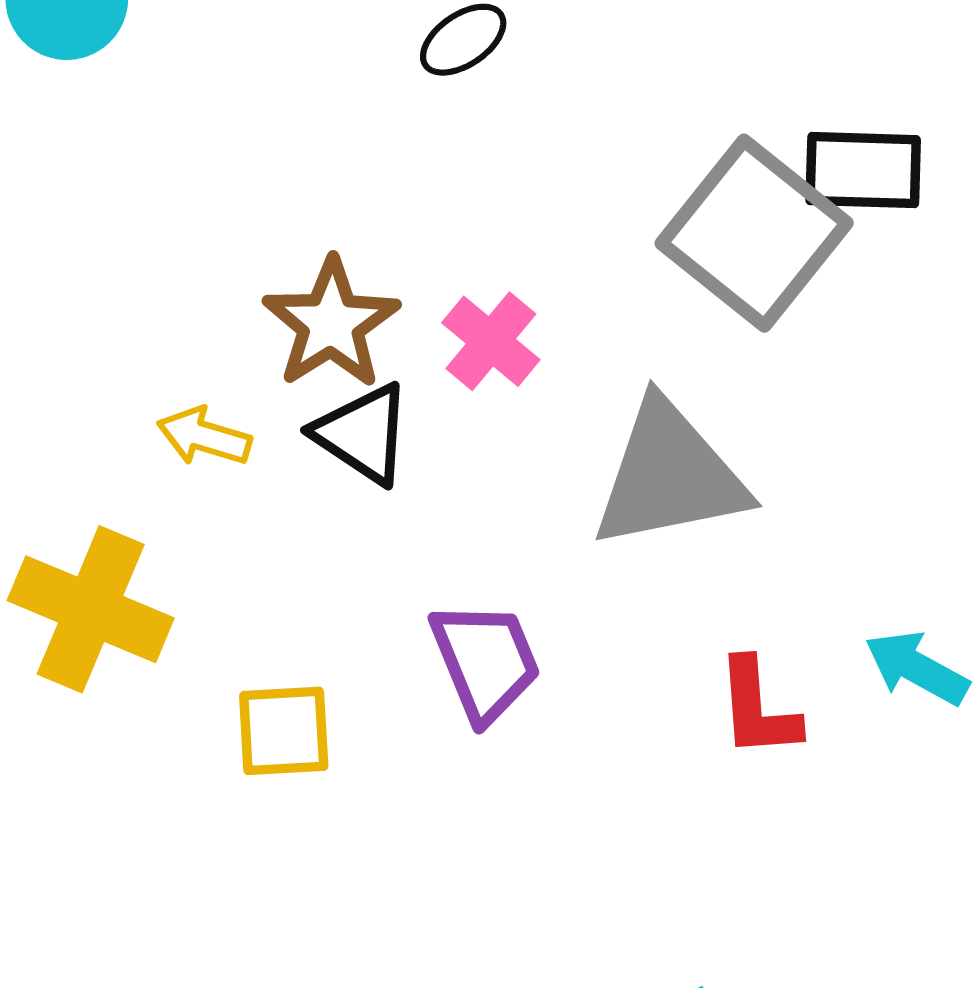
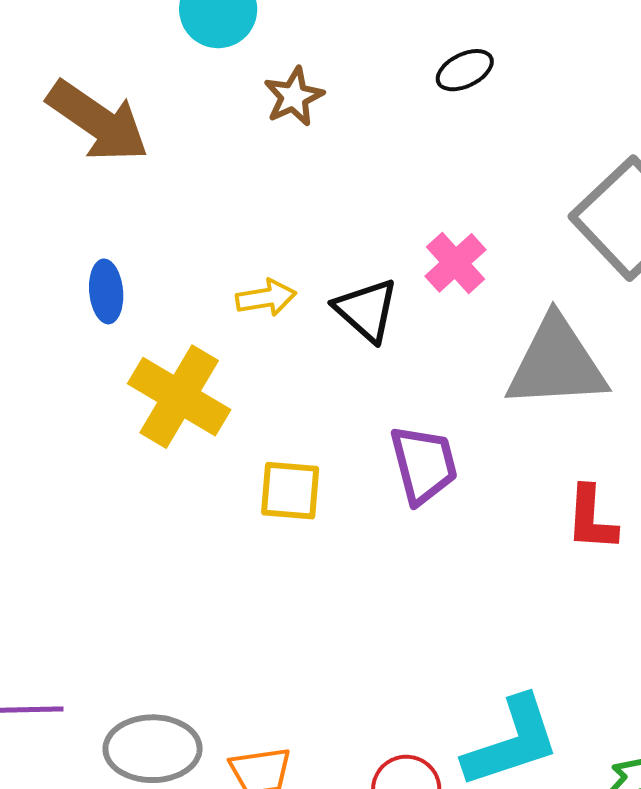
brown star: (331, 324) -> (294, 97), moved, size x0.7
yellow arrow: (204, 437) -> (266, 298), turned 146

